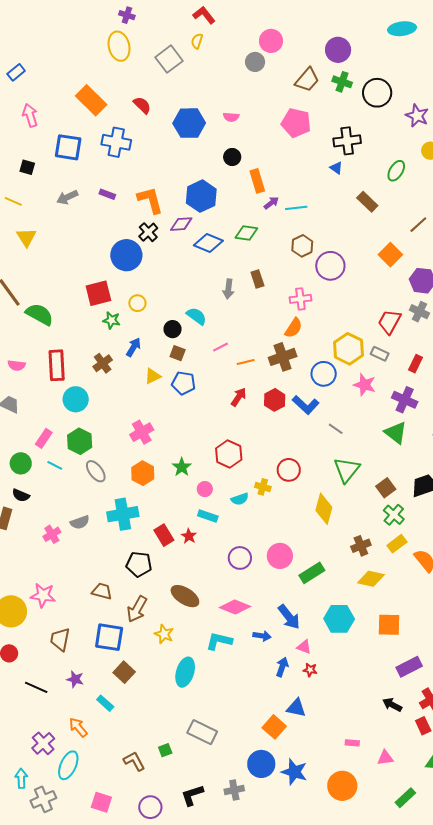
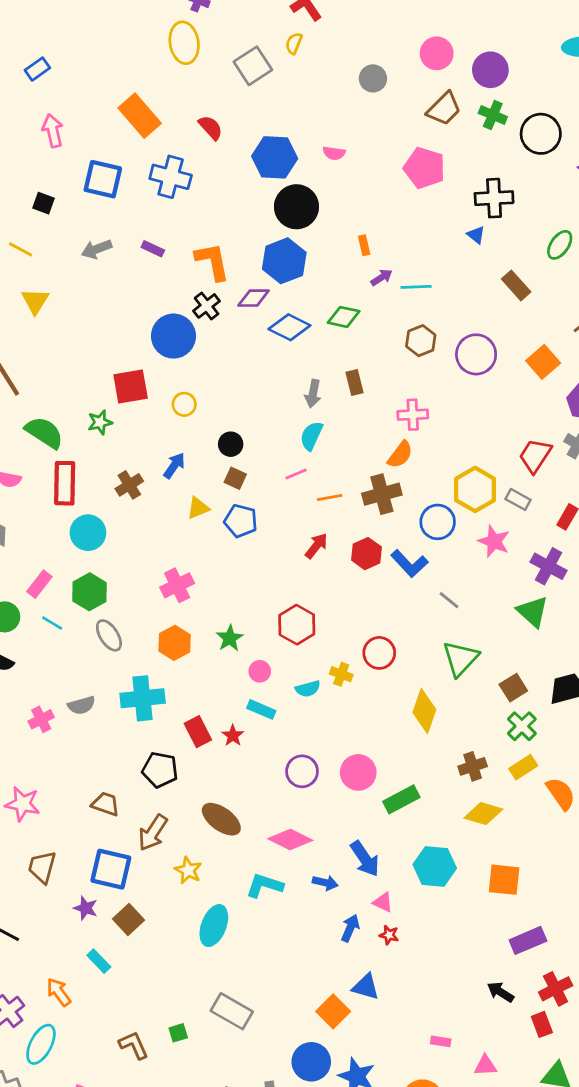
pink circle: (271, 41) -> (437, 53), moved
black circle: (232, 157) -> (296, 207), moved, size x1.8
orange rectangle: (257, 181) -> (364, 245), size x0.6
purple circle: (330, 266) -> (476, 354), moved
green semicircle: (39, 314) -> (44, 433), moved
cyan semicircle: (196, 316) -> (311, 436), moved, turned -105
green star: (111, 320) -> (100, 422), moved, turned -30
purple star: (75, 679) -> (86, 908), moved

